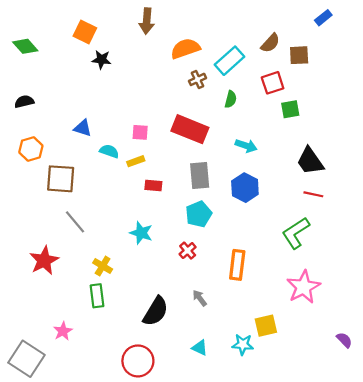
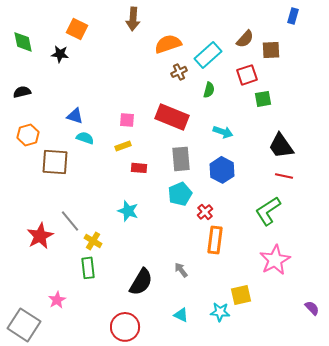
blue rectangle: (323, 18) -> (293, 16), turned -35
green diamond: (25, 46) -> (23, 42), turned 30
black star: (101, 60) -> (60, 54), moved
cyan semicircle: (109, 151) -> (85, 138), moved
gray line: (75, 222) -> (70, 221), moved
red cross: (188, 251) -> (205, 212), moved

